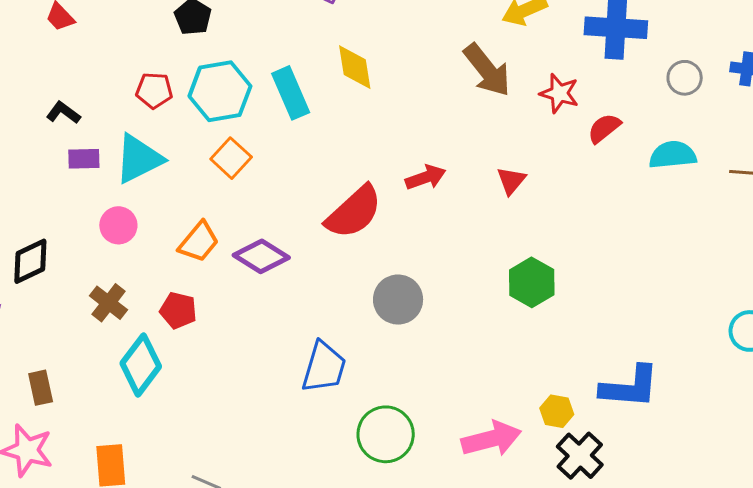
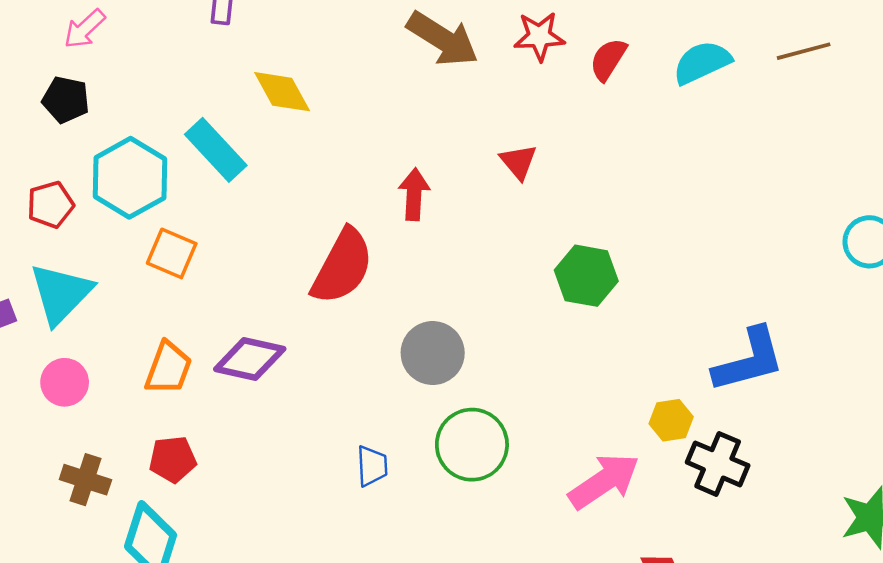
red arrow: (426, 177) -> (414, 194), turned -48
blue trapezoid: (324, 367) -> (372, 466), size x0.6
green circle: (386, 434) -> (472, 445), moved

